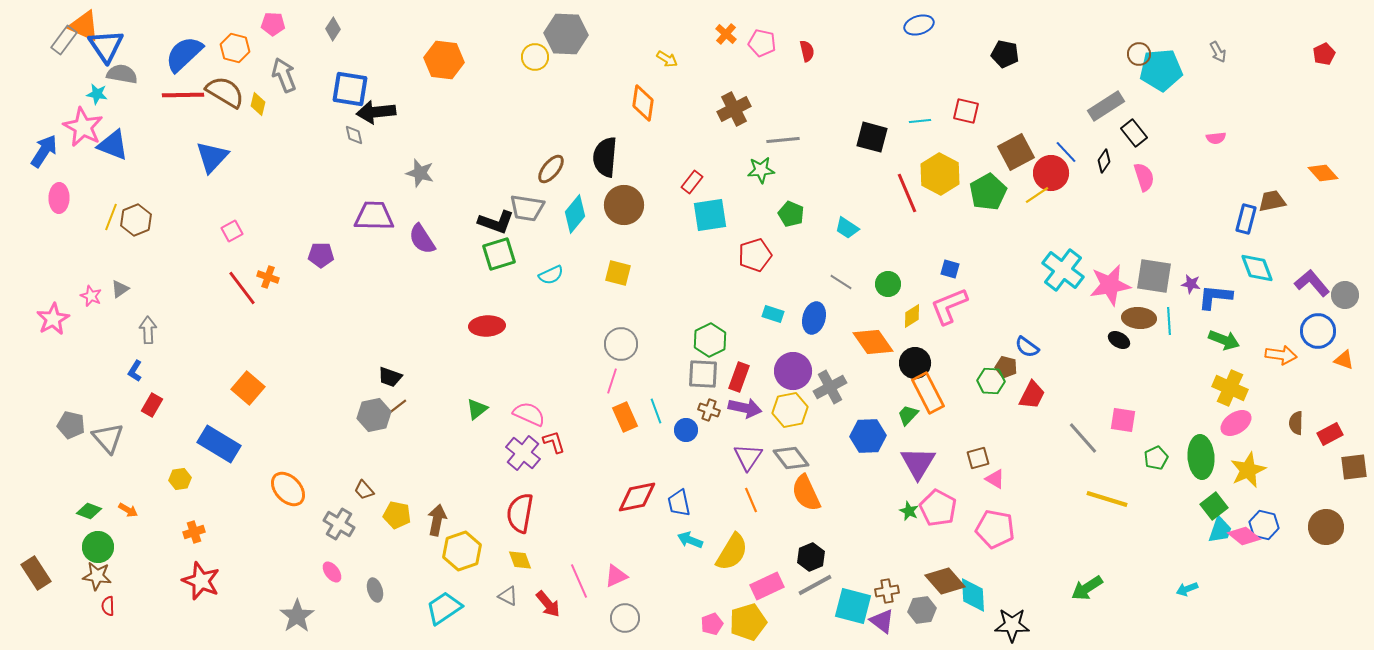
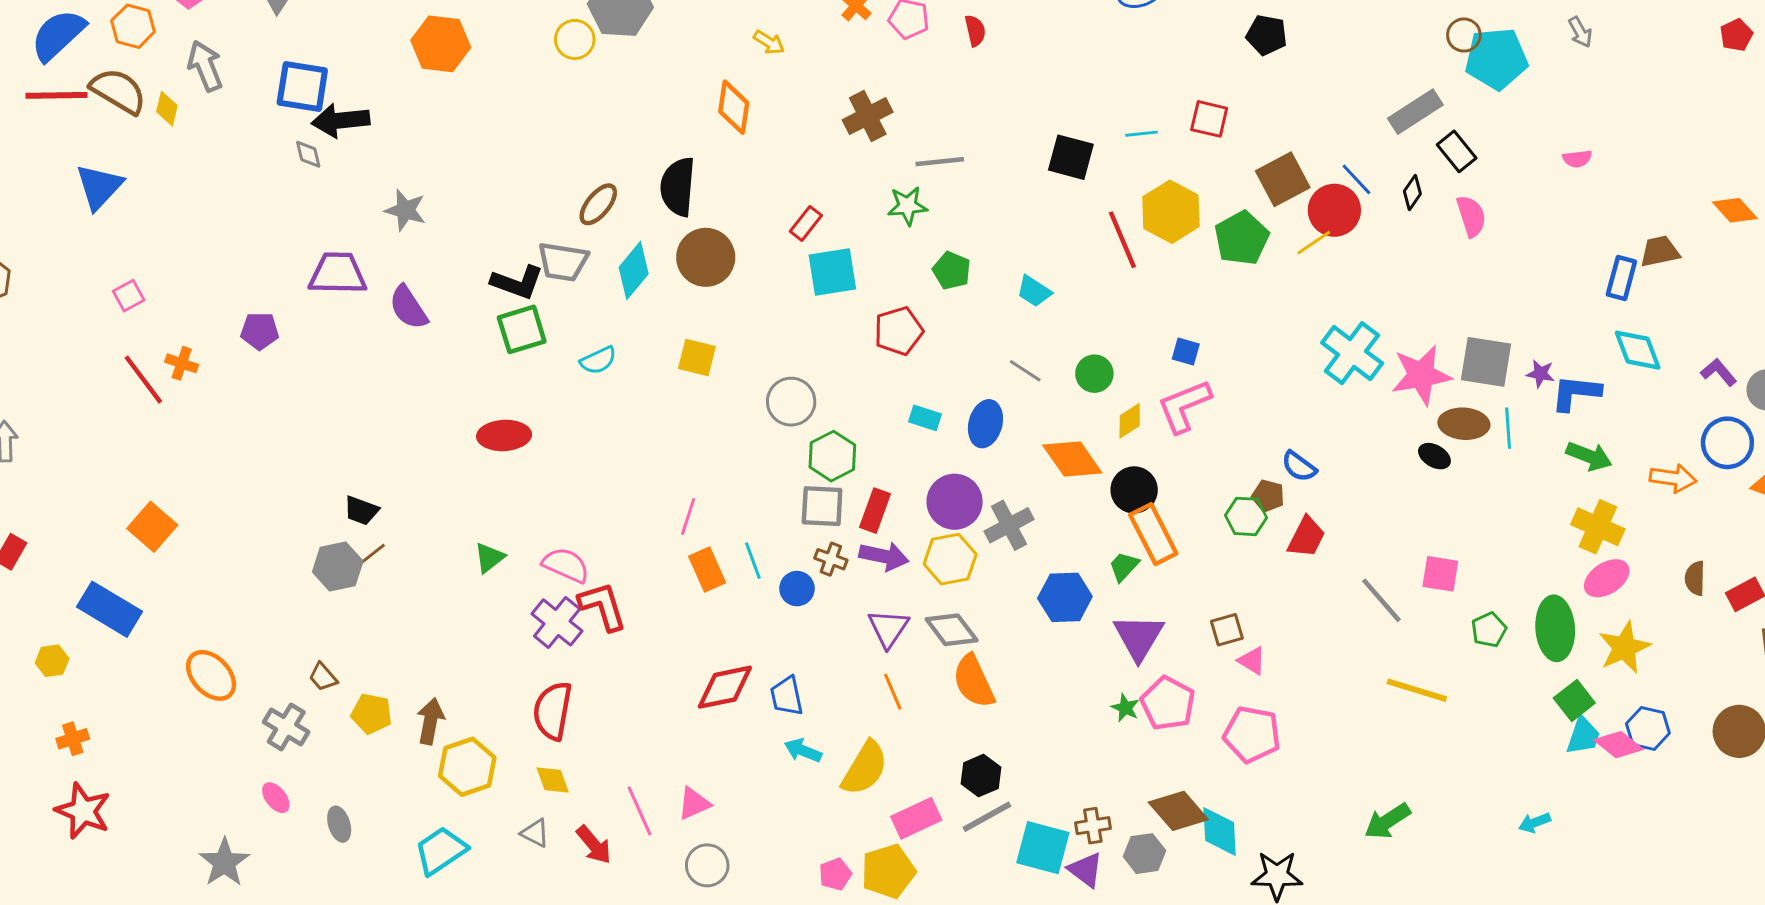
purple L-shape: (1312, 283) -> (1719, 372), size x0.7
gray circle: (621, 344) -> (791, 402), moved
red L-shape: (554, 442) -> (603, 606), size x1.5

